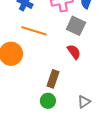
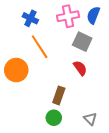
orange line: (34, 31) -> (40, 47), turned 40
gray triangle: (84, 102) -> (90, 119), turned -40

